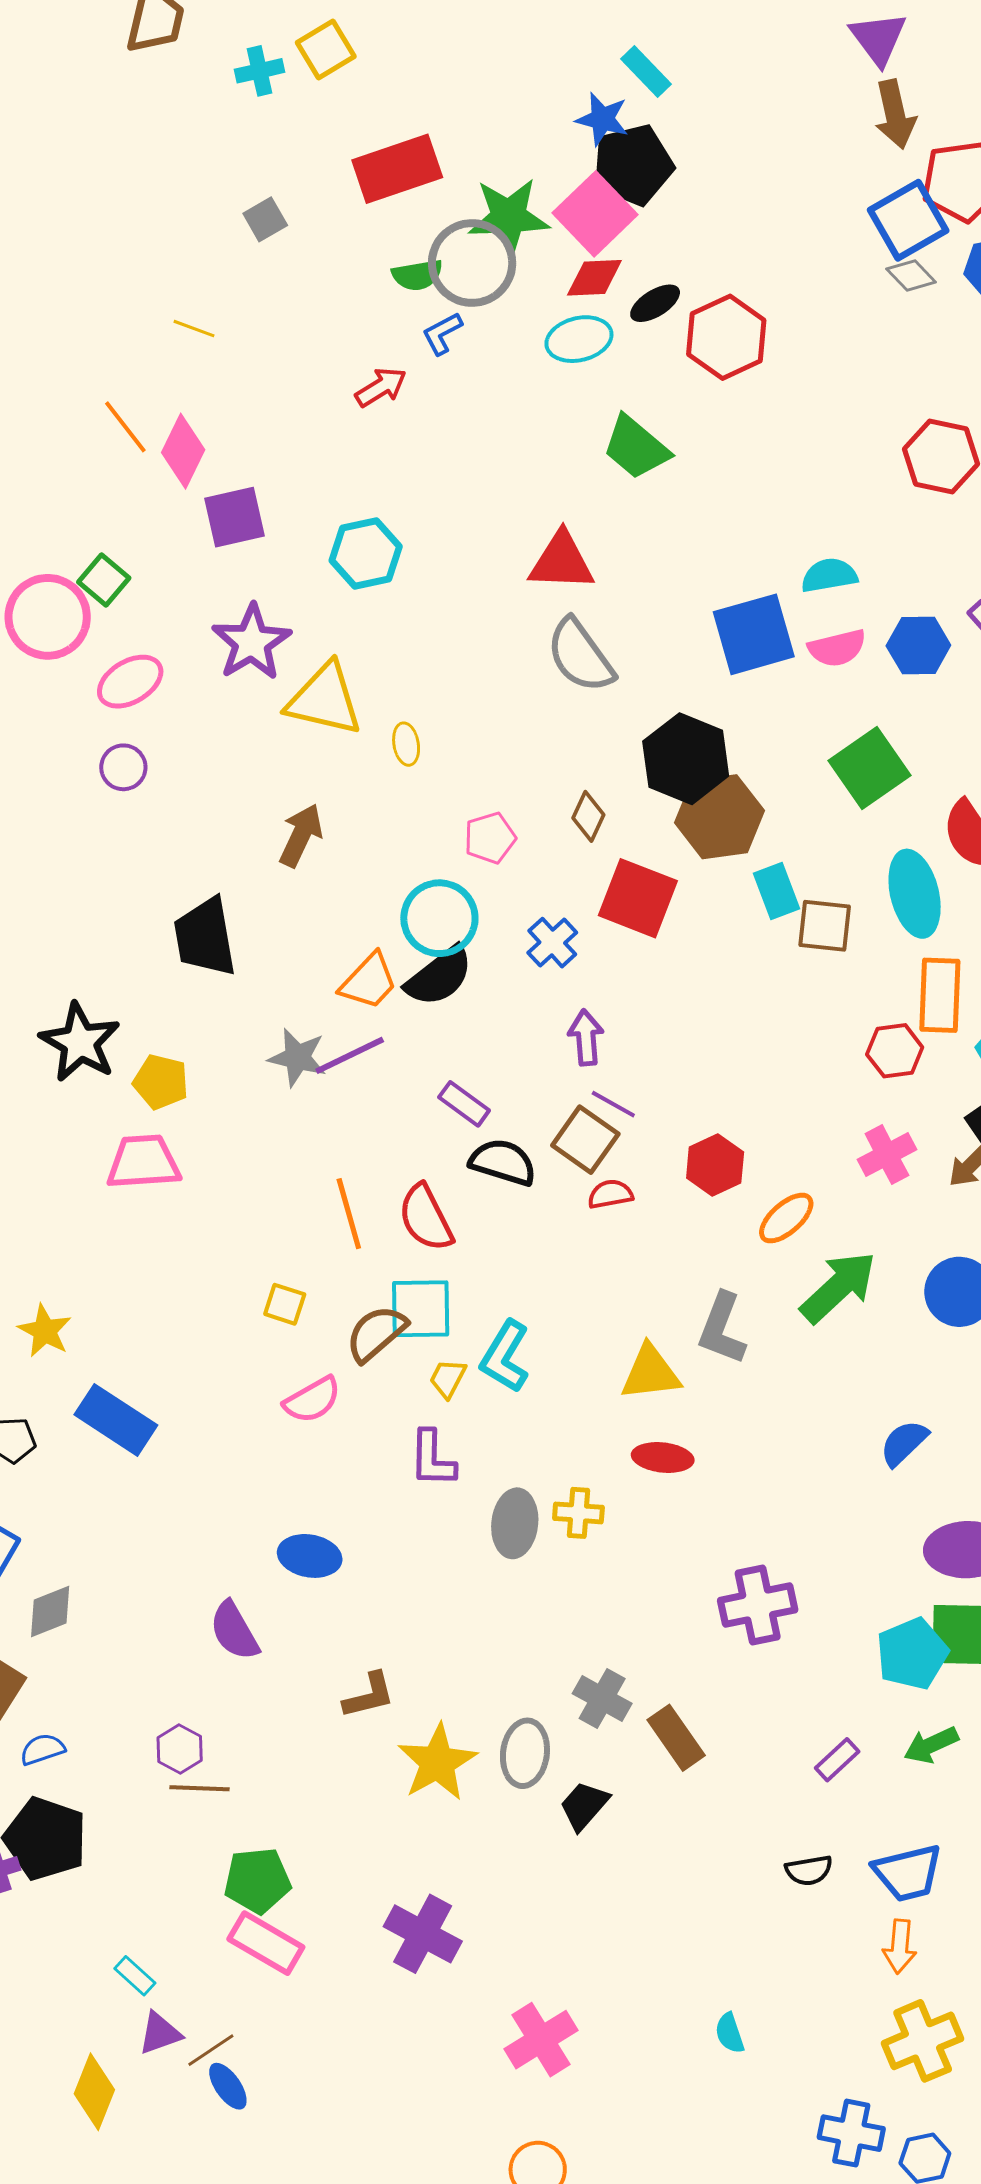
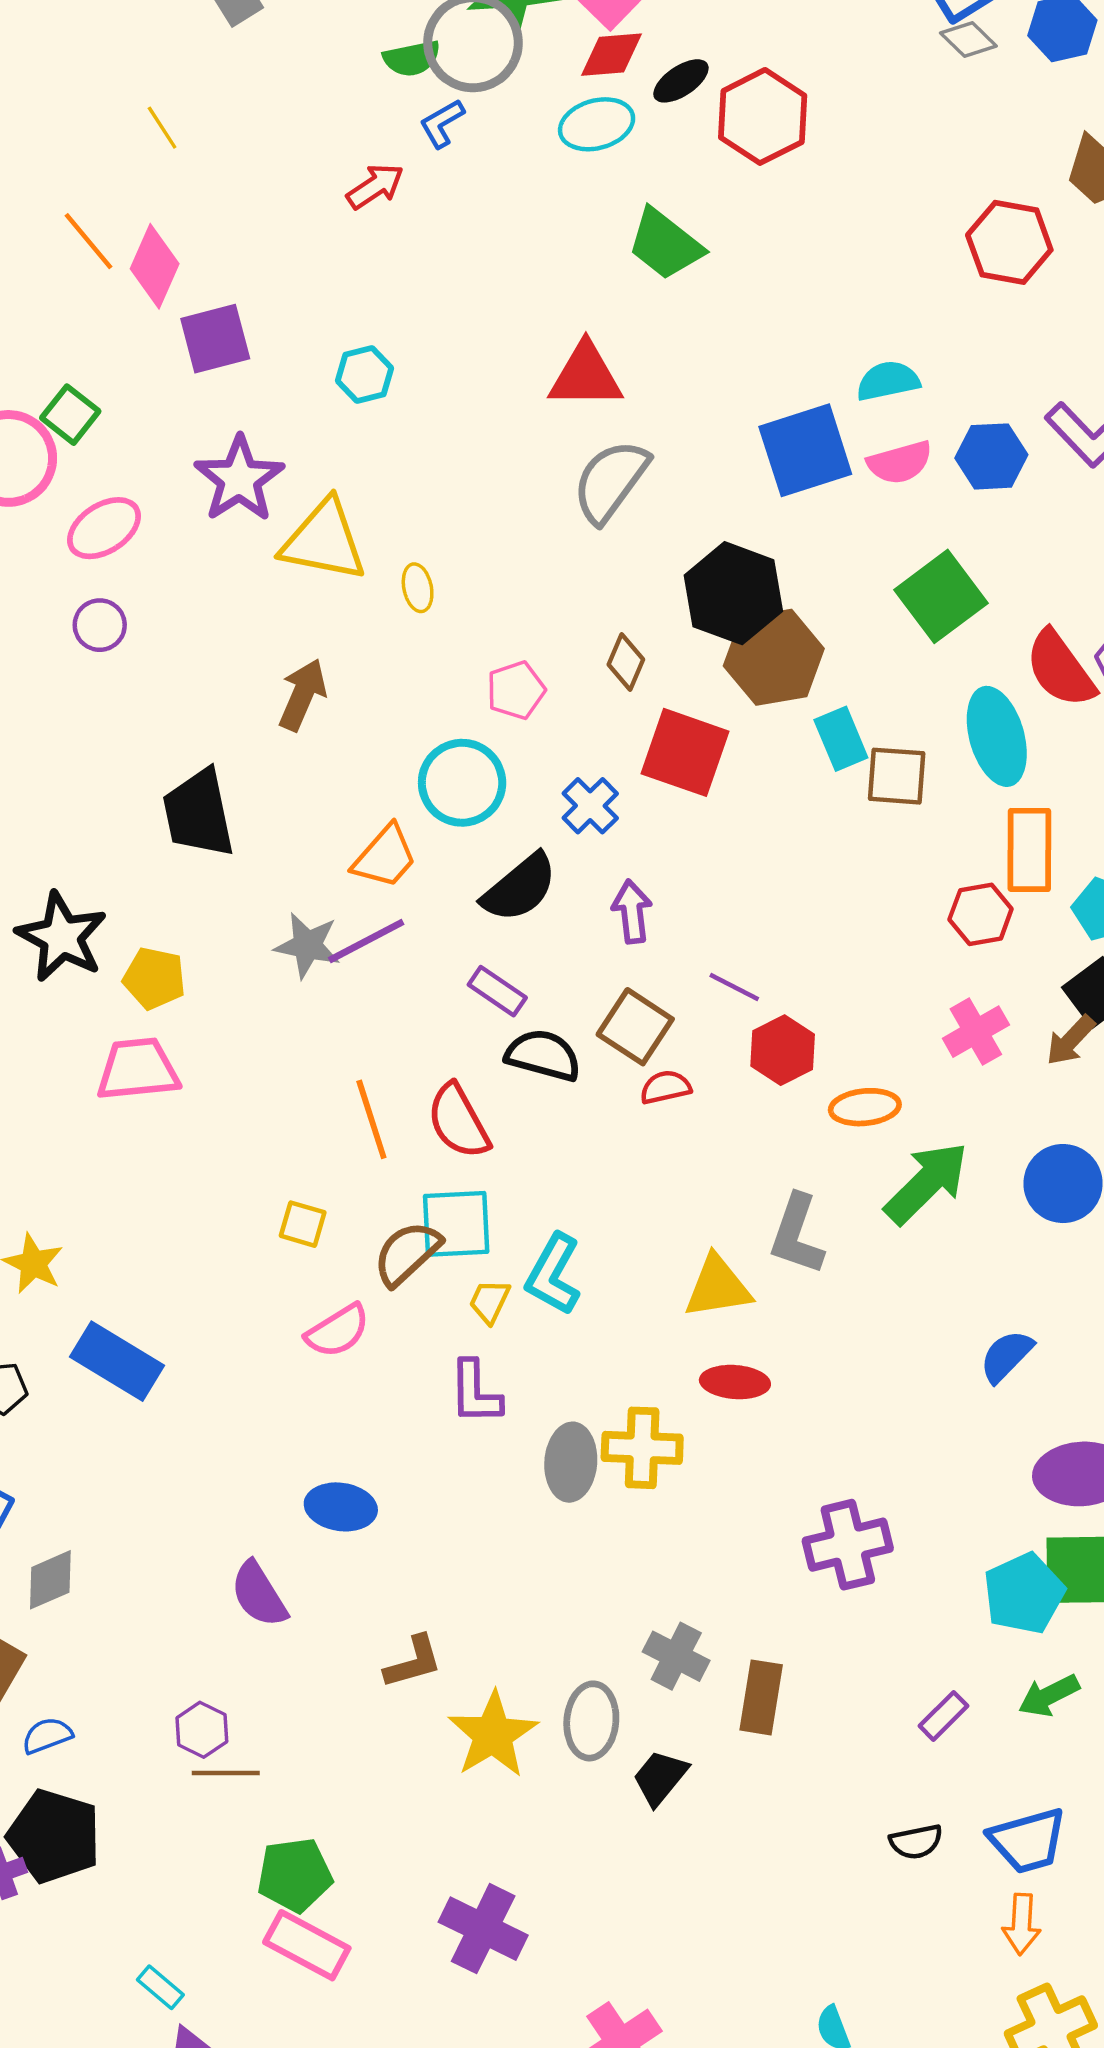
yellow line: (194, 329) -> (162, 128), turned 39
cyan hexagon: (366, 554) -> (365, 374), size x0.7
gray semicircle: (580, 656) -> (611, 481), turned 74
black semicircle: (439, 976) -> (520, 888), moved
purple line: (613, 1104) -> (734, 987), moved
orange ellipse: (786, 1218) -> (865, 1107), turned 38
yellow cross: (578, 1513) -> (642, 1448), size x1.4
brown rectangle: (676, 1738) -> (761, 1697), turned 46

